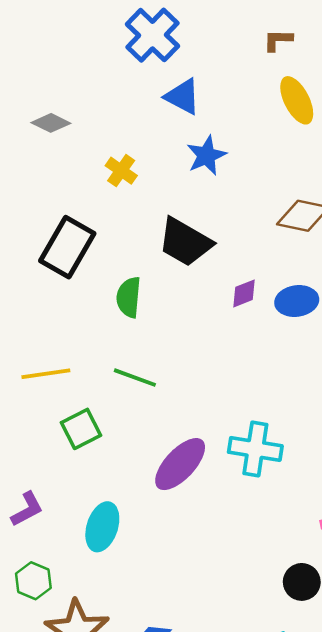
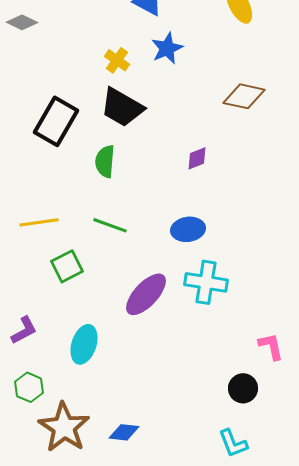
gray diamond: (51, 123) -> (22, 22), moved
yellow cross: (121, 171) -> (117, 60), moved
black trapezoid: (185, 242) -> (122, 107), moved
blue ellipse: (297, 301) -> (188, 229), moved

